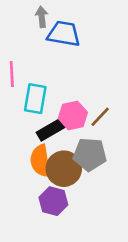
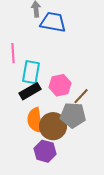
brown line: (100, 117) -> (81, 96), moved
black rectangle: (51, 130) -> (30, 91), moved

